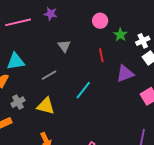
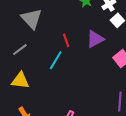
gray triangle: (64, 46) -> (32, 19), size x1.6
red line: (101, 55) -> (66, 40), moved

